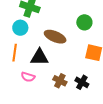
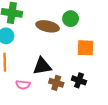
brown ellipse: (55, 37) -> (48, 26), moved
black triangle: (40, 57) -> (42, 66), moved

